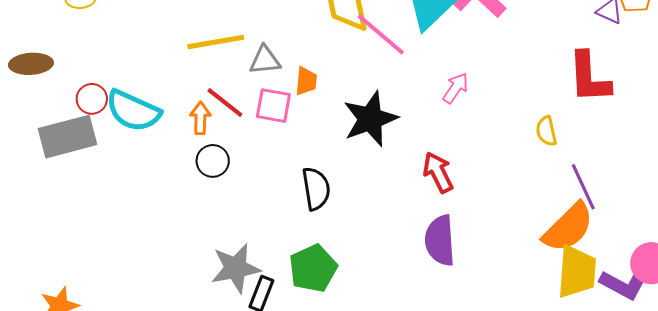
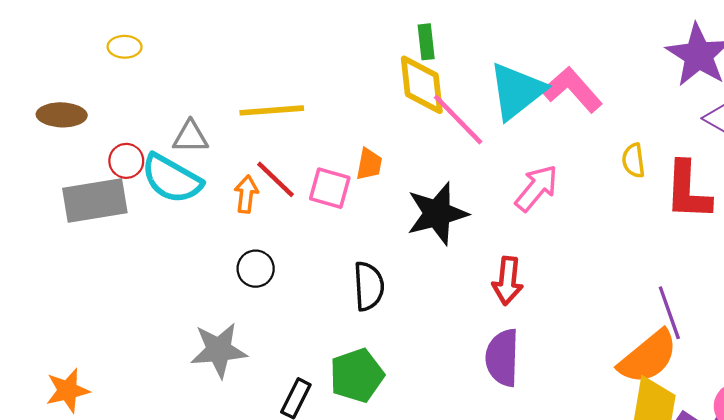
gray triangle: (265, 60) -> (191, 137), moved
pink arrow: (456, 88) -> (536, 188), size x1.4
yellow semicircle: (546, 131) -> (633, 160), moved
black circle: (213, 161) -> (256, 269), moved
red arrow: (438, 172) -> (508, 281), turned -153
gray star: (236, 268) -> (219, 350), moved

